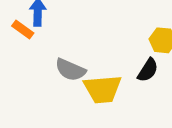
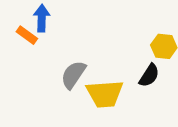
gray semicircle: (70, 70) -> (73, 75), turned 100

